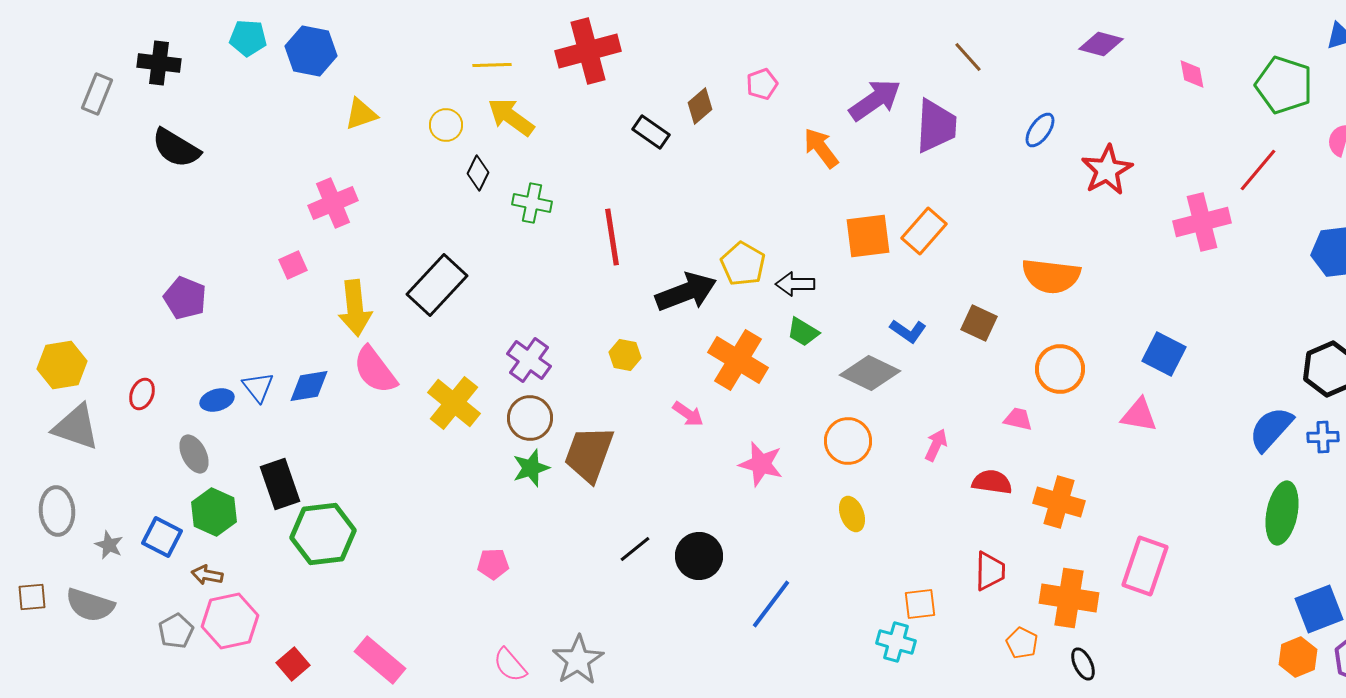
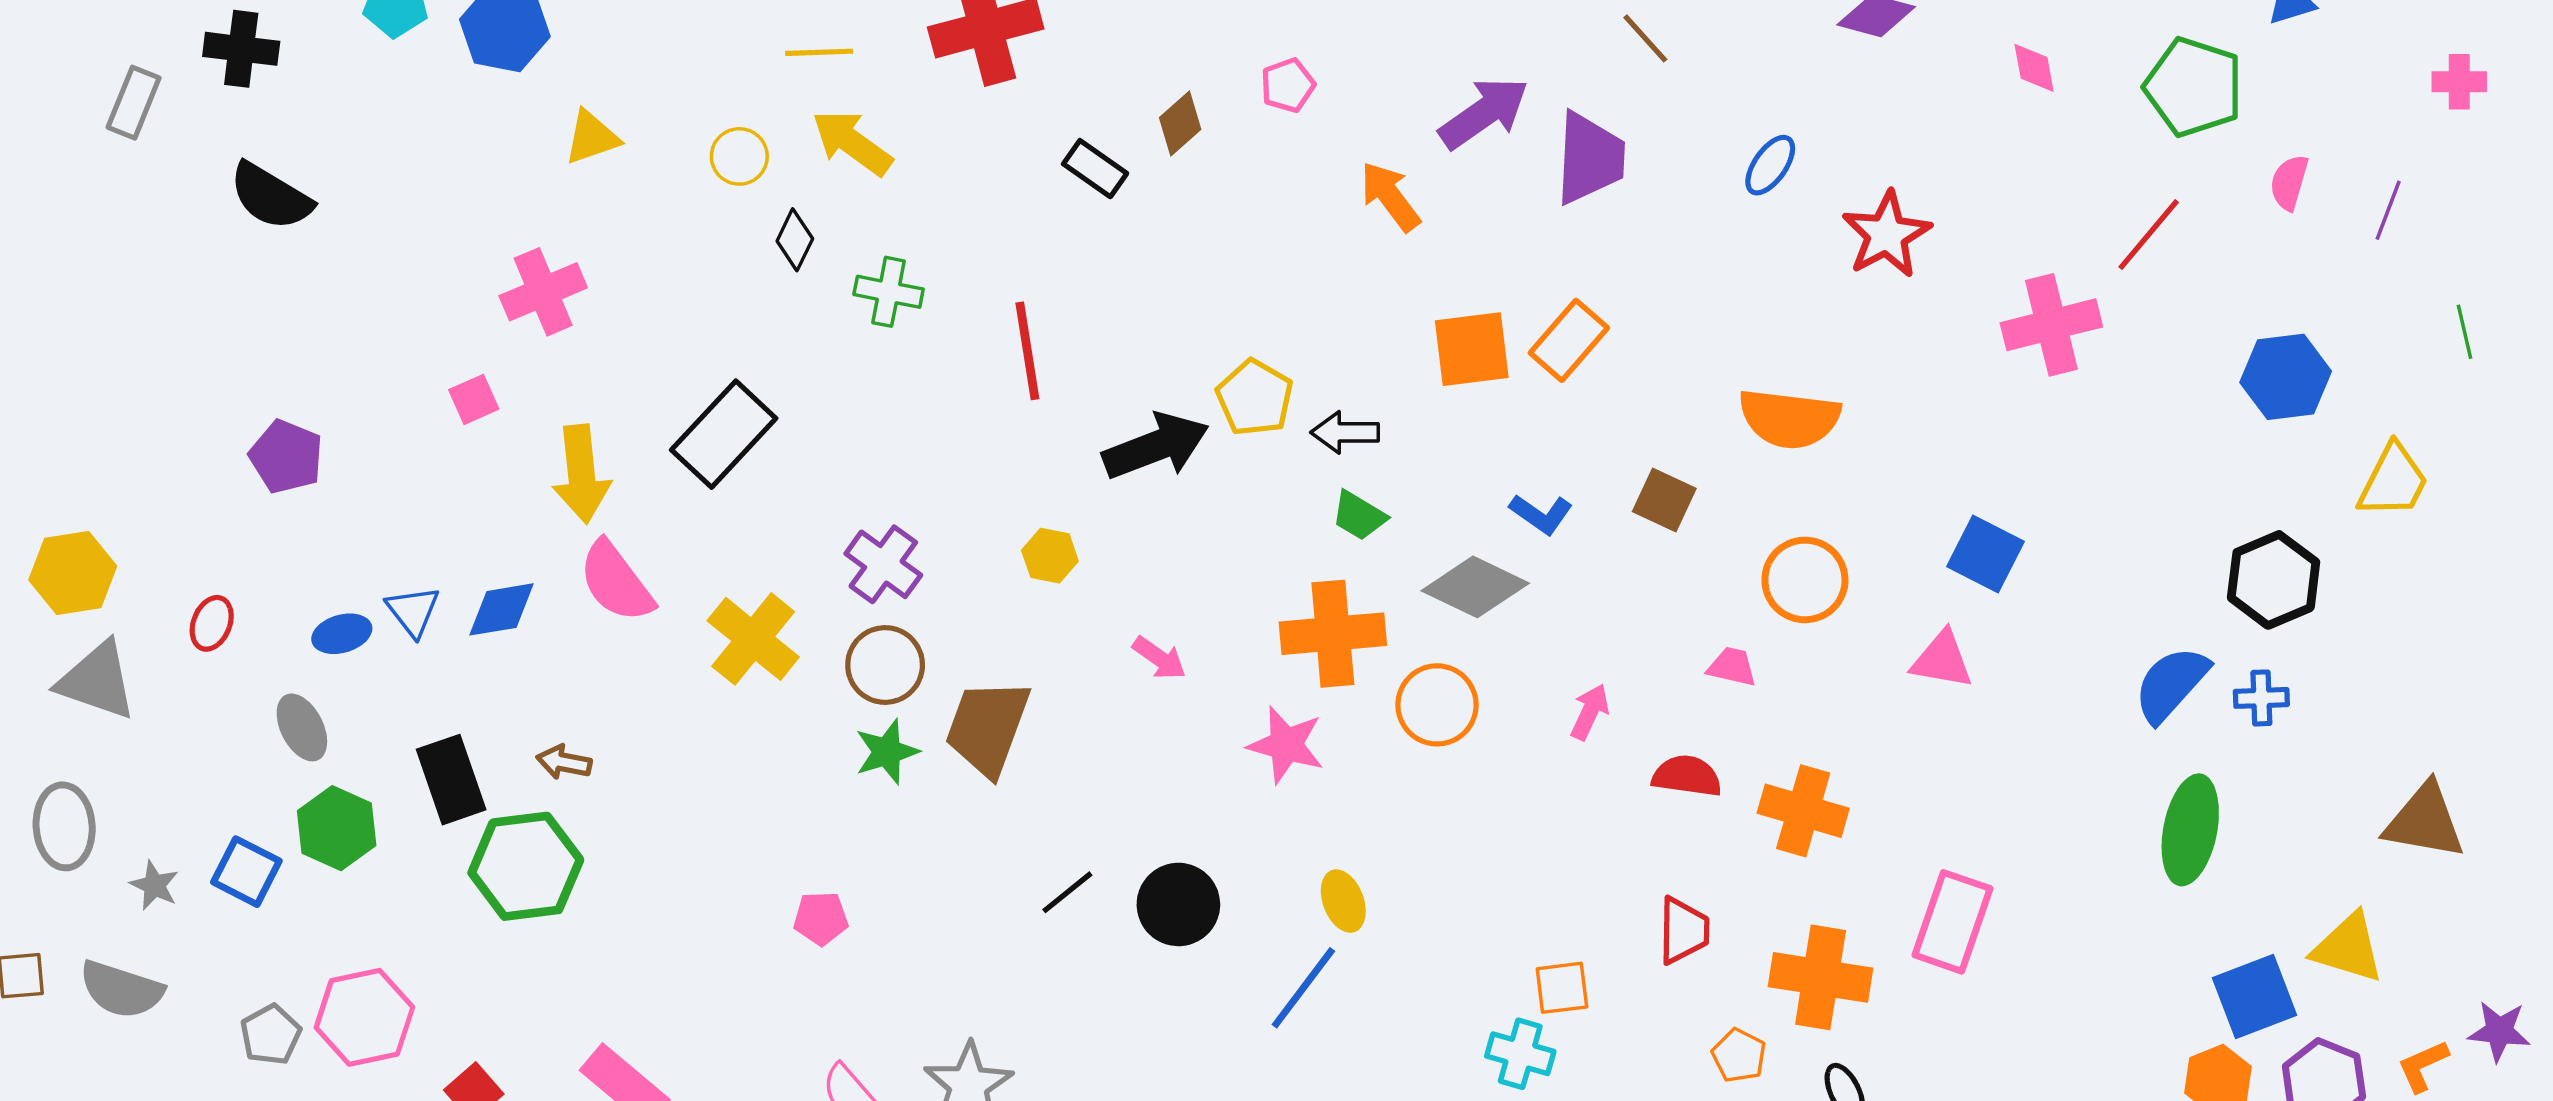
orange cross: (738, 360) -> (1333, 634), moved, turned -36
yellow ellipse: (852, 514) -> (1343, 901), moved
brown arrow: (207, 575) -> (564, 762), moved

